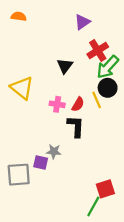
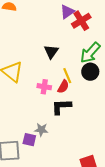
red cross: (98, 51) -> (81, 21), moved
yellow line: (97, 100) -> (67, 76), moved
black L-shape: (76, 126) -> (61, 107), turned -95

